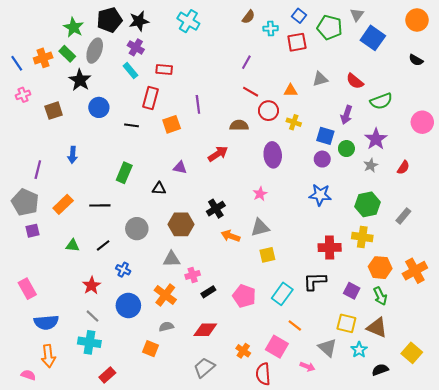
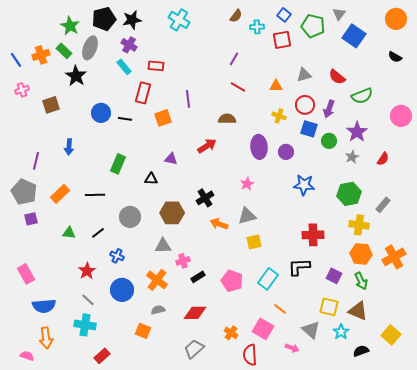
blue circle: (99, 107) -> (101, 113), moved
red circle: (268, 111) -> (305, 105), moved
purple circle: (322, 159) -> (286, 152), moved
yellow cross: (362, 237) -> (359, 225), moved

